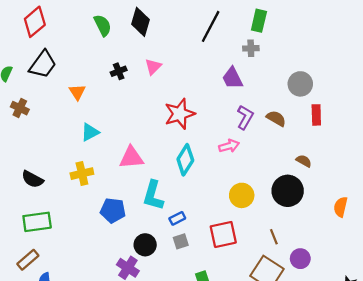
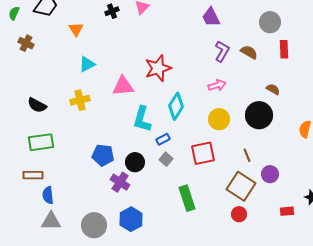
red star: (180, 114) -> (158, 68), moved
pink arrow: (229, 146) -> (217, 85), moved
cyan diamond: (185, 160) -> (176, 106), moved
blue pentagon: (113, 210) -> (103, 155), moved
gray square: (181, 241) -> (166, 159), turned -32
brown rectangle: (28, 260) -> (33, 175), turned 42

